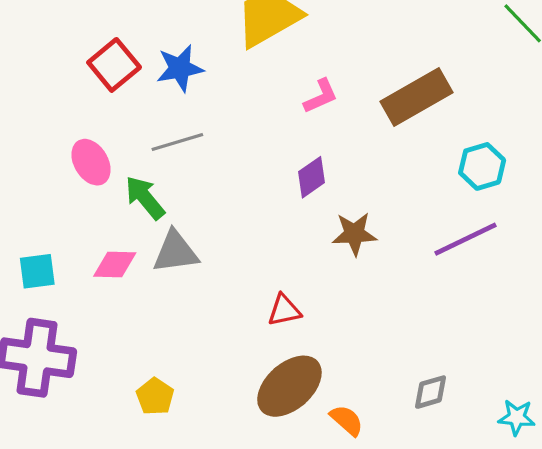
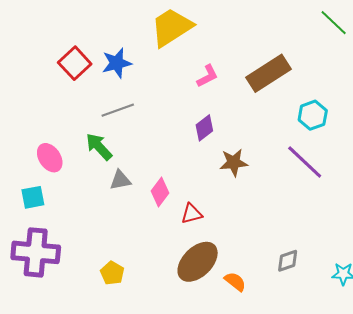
pink ellipse: (91, 162) -> (50, 158), moved
purple line: (466, 239) -> (305, 162), turned 72
gray triangle: (175, 252) -> (120, 180), size x0.7
pink diamond: (115, 265) -> (160, 192), moved, turned -52

